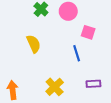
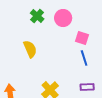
blue line: (77, 53) -> (84, 58), moved

